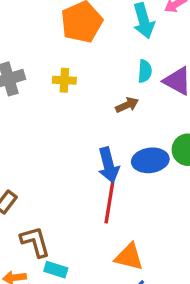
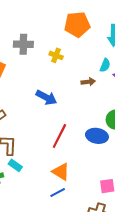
blue ellipse: (150, 160) -> (97, 136), moved
blue arrow: (108, 165) -> (46, 97), moved, turned -65

